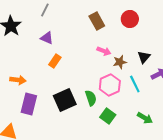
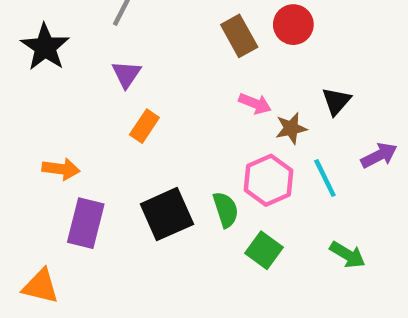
red circle: (130, 19) -> (293, 25), moved
purple triangle: (47, 38) -> (126, 74), turned 40
black triangle: (144, 57) -> (336, 101), moved

